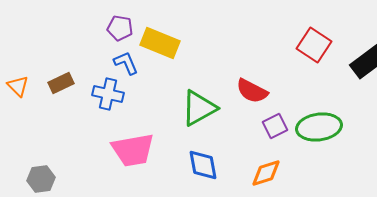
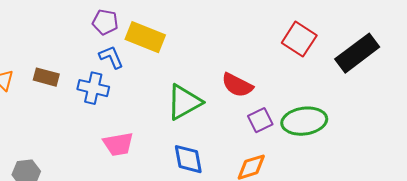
brown rectangle: (61, 83) -> (46, 77), turned 40
pink trapezoid: (133, 150) -> (118, 144), size x0.7

